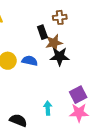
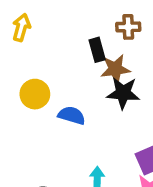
blue semicircle: (30, 61) -> (72, 115), moved

